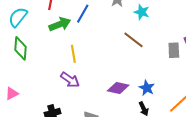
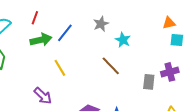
yellow line: (73, 54) -> (60, 68), moved, turned -30

